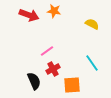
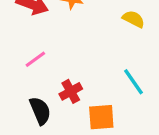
pink line: (47, 51) -> (35, 59), moved

